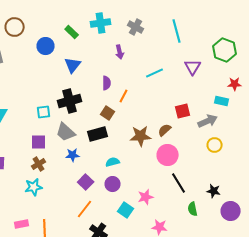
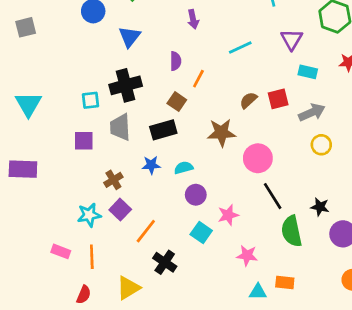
cyan rectangle: (222, 101) -> (308, 72), moved
brown semicircle: (165, 130) -> (248, 100), moved
gray trapezoid: (66, 132) -> (120, 127), turned 45
blue star: (73, 155) -> (151, 165), moved
brown cross: (39, 164) -> (113, 180), moved
purple square: (86, 182) -> (120, 210), moved
purple circle: (113, 184) -> (196, 195), moved
cyan star: (34, 187) -> (89, 215), moved
green semicircle: (193, 209) -> (292, 231), size x1.6
pink rectangle: (22, 224) -> (61, 251), turned 32

